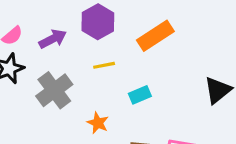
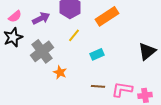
yellow line: (104, 65) -> (74, 35), turned -40
orange star: (98, 123) -> (60, 72), moved

